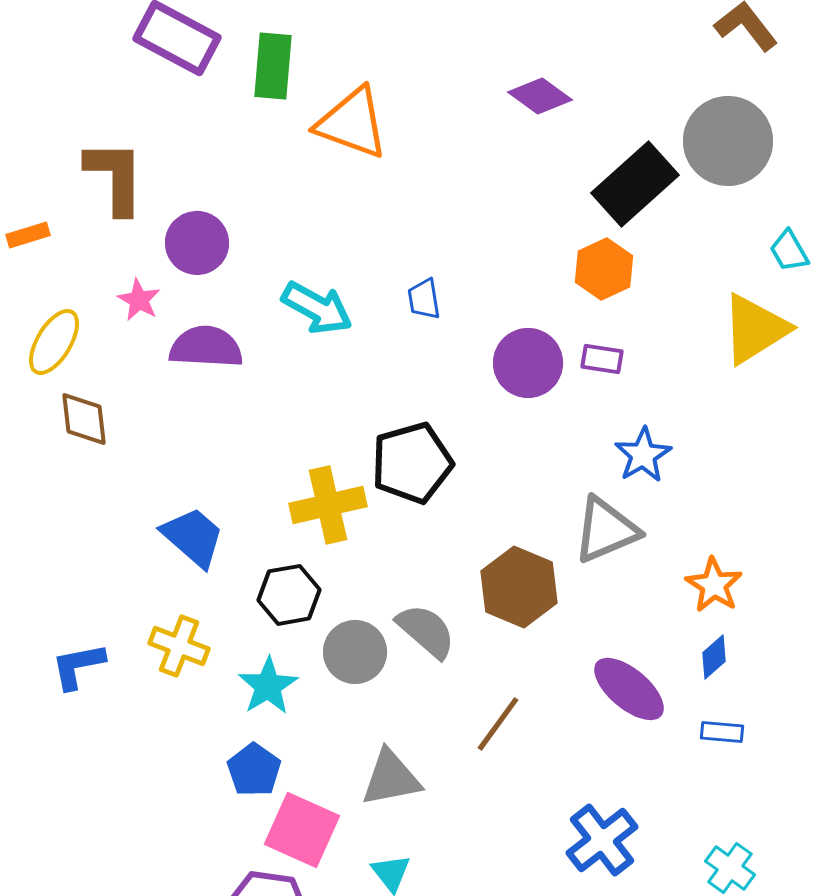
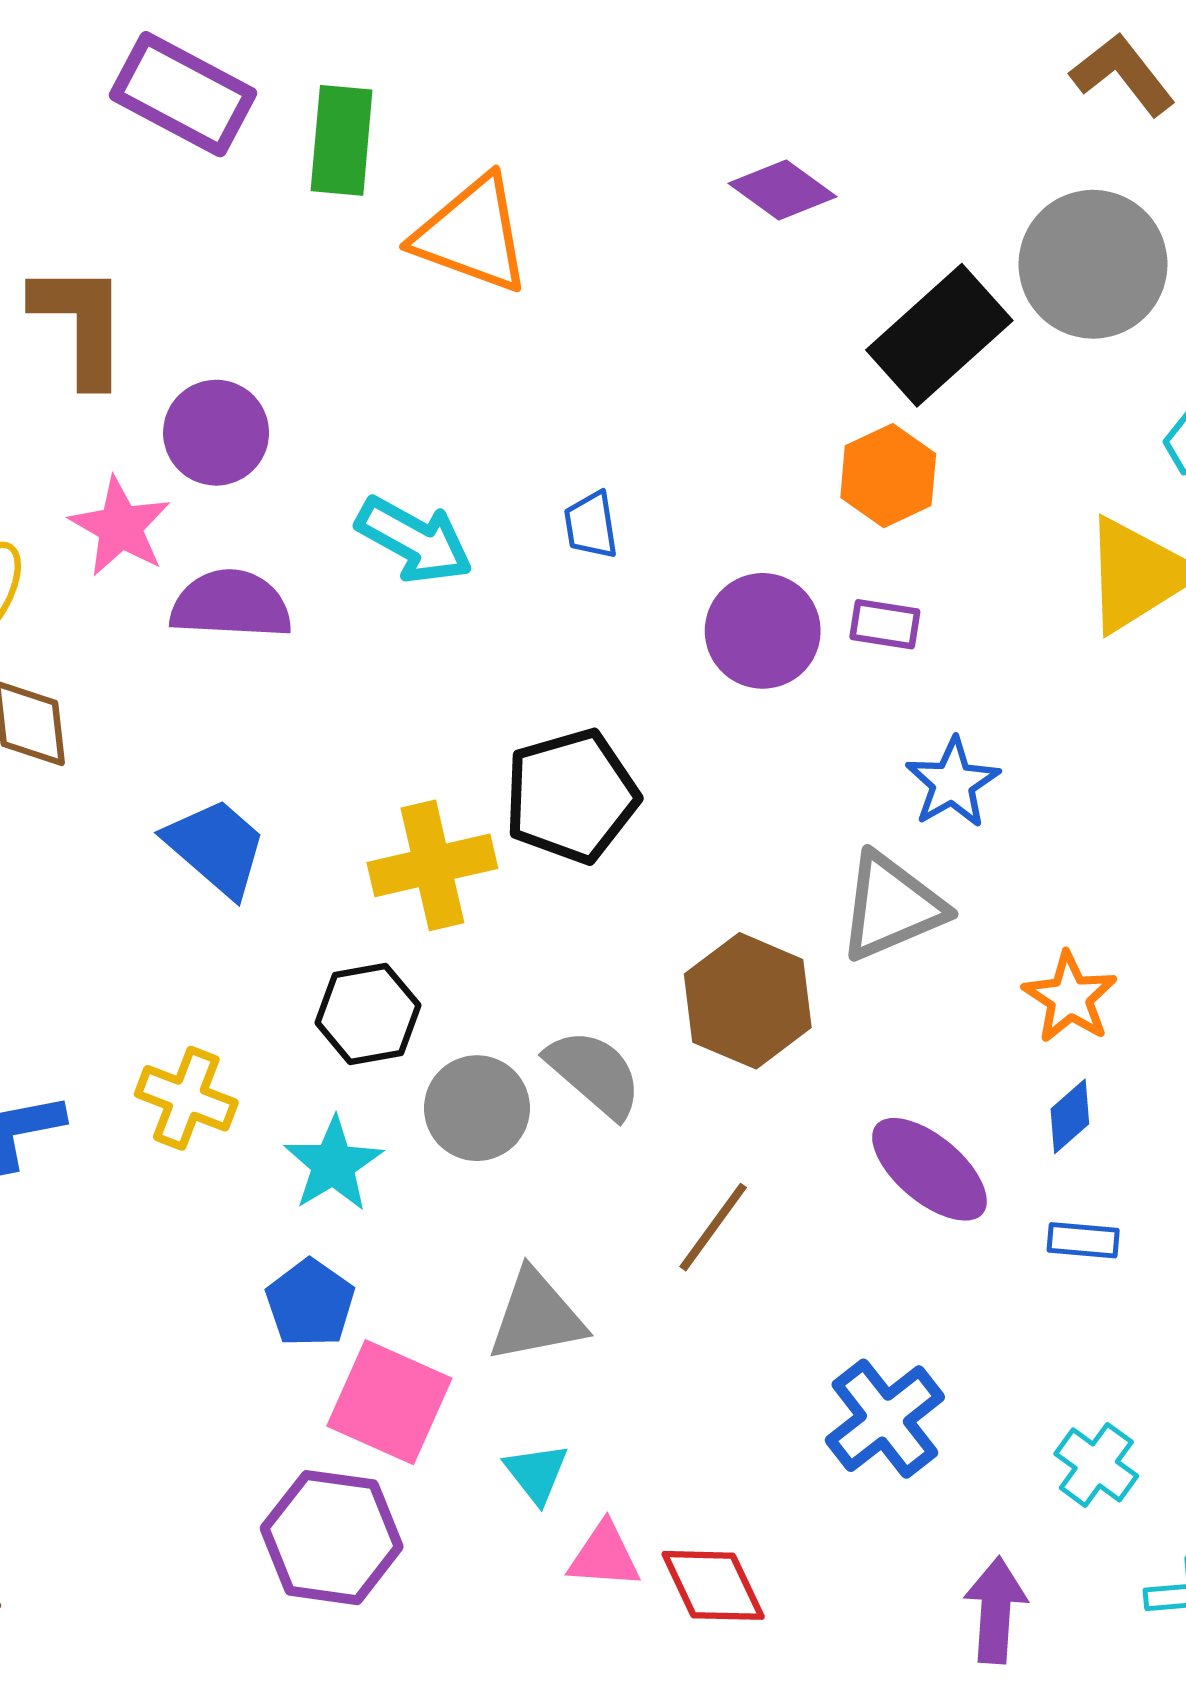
pink star: (139, 300) -> (120, 527), size x1.4
blue trapezoid: (193, 537) -> (216, 847), moved

